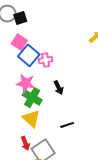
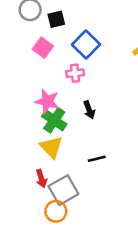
black square: (20, 18) -> (56, 19), moved
blue square: (29, 55) -> (86, 45), moved

